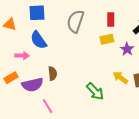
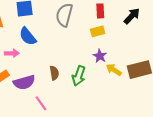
purple star: (127, 49) -> (100, 56), moved
brown semicircle: (53, 73) -> (54, 73), moved
green arrow: (95, 91) -> (79, 76), moved, turned 66

